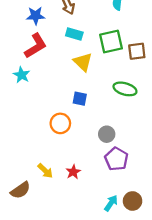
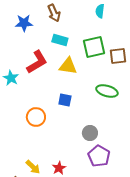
red L-shape: (36, 46) -> (37, 62), moved
yellow triangle: (83, 62) -> (68, 66), turned -36
orange circle: (60, 123) -> (36, 117), moved

